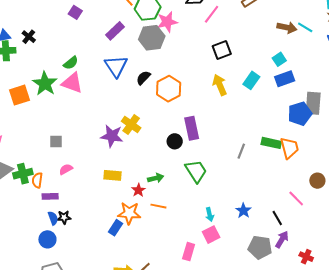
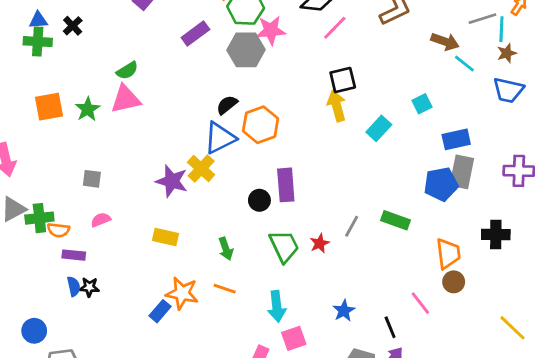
brown arrow: (287, 28) -> (445, 42), moved
blue triangle: (116, 66) -> (220, 138), moved, turned 30
blue rectangle: (285, 79) -> (456, 139), moved
pink triangle: (72, 83) -> (126, 99), turned -40
green star: (45, 84) -> (88, 109), moved, size x0.7
yellow arrow: (220, 85) -> (337, 106), moved
orange trapezoid: (289, 148) -> (448, 254), moved
green arrow: (156, 178) -> (226, 249), turned 77
orange semicircle: (37, 180) -> (58, 230), turned -98
red star: (138, 190) -> (320, 243), moved
cyan arrow: (210, 214) -> (277, 306), moved, size x1.5
blue circle: (47, 239) -> (34, 331), moved

